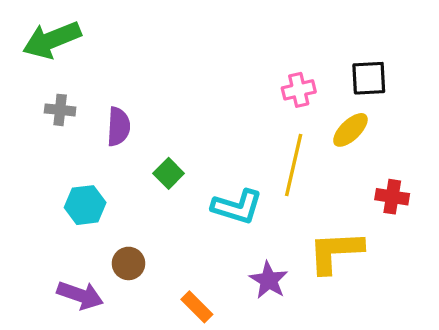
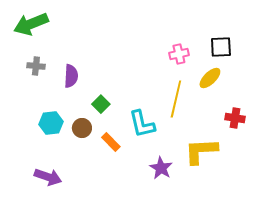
cyan L-shape: (237, 207) -> (142, 124), turned 60
brown circle: (129, 263) -> (82, 128), moved
orange rectangle: (197, 307) -> (111, 142), moved

